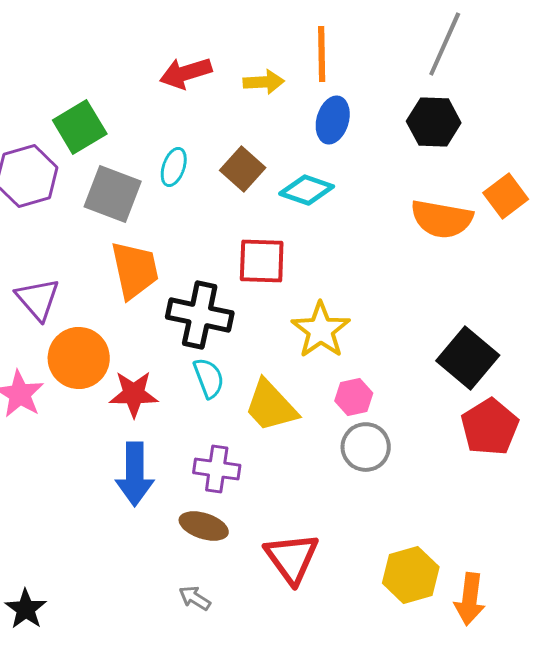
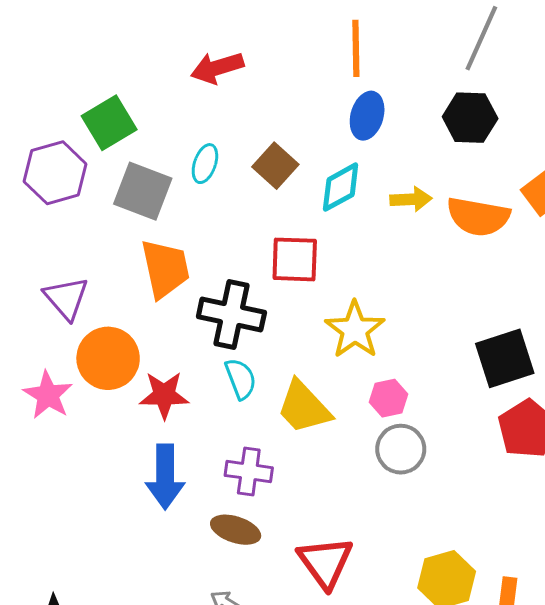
yellow arrow: (264, 82) -> (411, 199), moved
cyan diamond: (307, 190) -> (341, 187), turned -48
black square: (468, 358) -> (505, 358), turned 32

